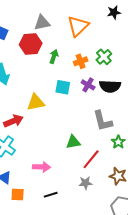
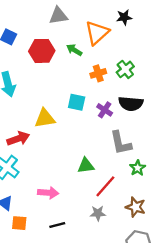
black star: (114, 12) -> (124, 17), moved
gray triangle: (42, 23) -> (58, 16), moved
green arrow: (54, 57) -> (74, 50), moved, turned -80
purple cross: (88, 85) -> (105, 110), moved

